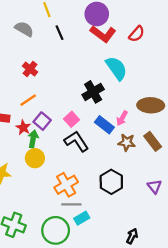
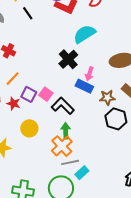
cyan semicircle: (116, 68) -> (84, 34), turned -75
pink arrow: (122, 118) -> (89, 74), moved
pink square: (71, 119) -> (46, 94), moved
green arrow: (33, 139) -> (66, 131), moved
black hexagon: (111, 182) -> (116, 119), moved

